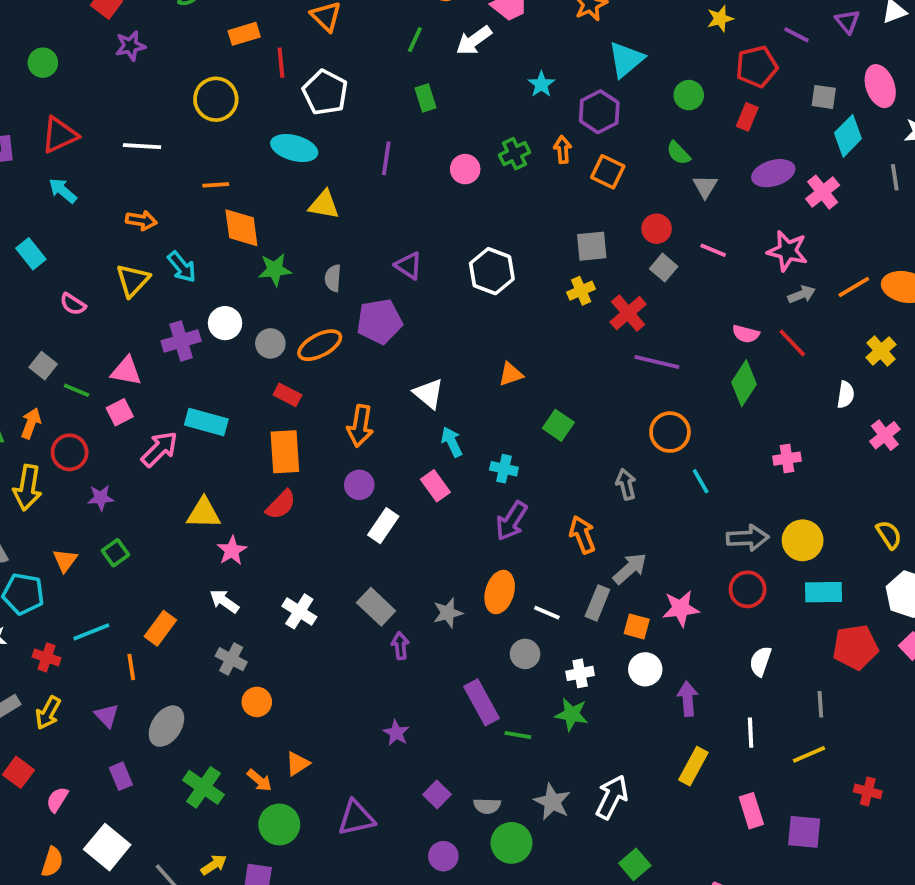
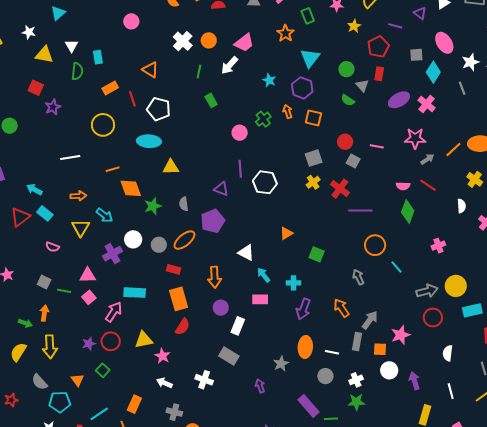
red triangle: (59, 135) -> (20, 217), moved
purple line: (386, 158) -> (240, 169), moved
gray triangle: (705, 186) -> (362, 86), moved
cyan rectangle: (31, 254) -> (45, 213), moved
red circle: (70, 452) -> (111, 341), moved
pink rectangle: (435, 486) -> (260, 299), turned -42
gray rectangle: (376, 607) -> (229, 356), moved

